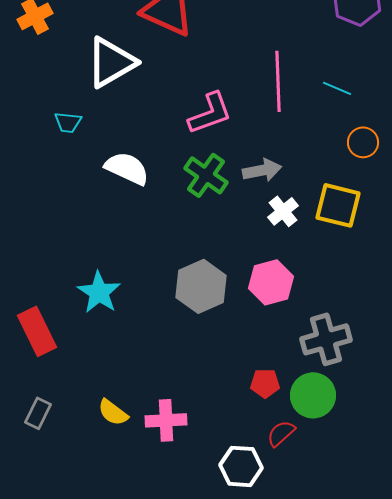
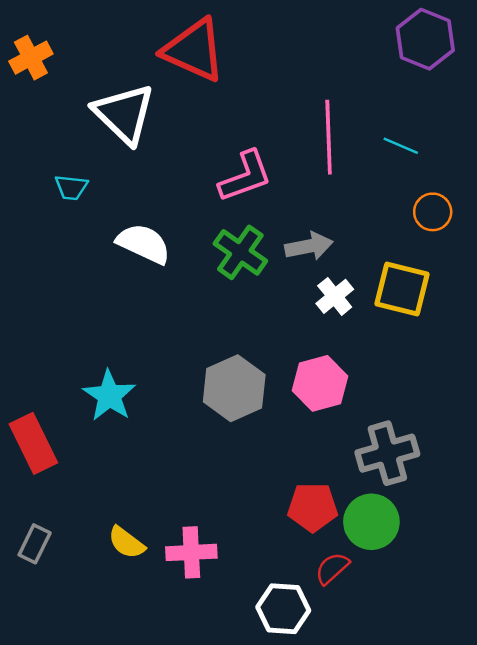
white triangle: (111, 62) -> (124, 114), turned -46
red pentagon: (265, 383) -> (313, 507), size x1.4

